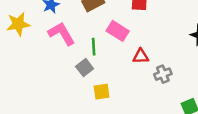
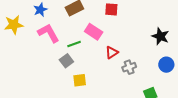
green line: (94, 47) -> (74, 44), turned 72
red triangle: (141, 56) -> (112, 52), turned -32

